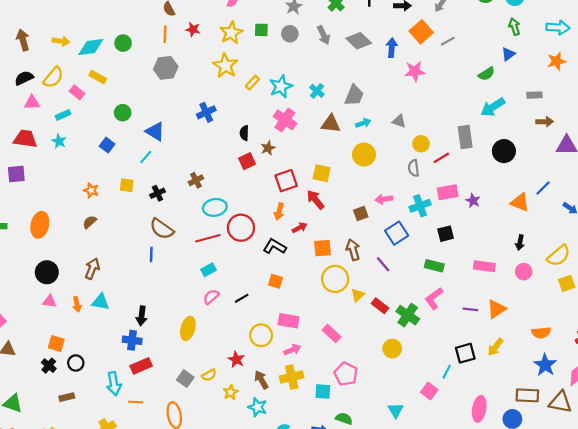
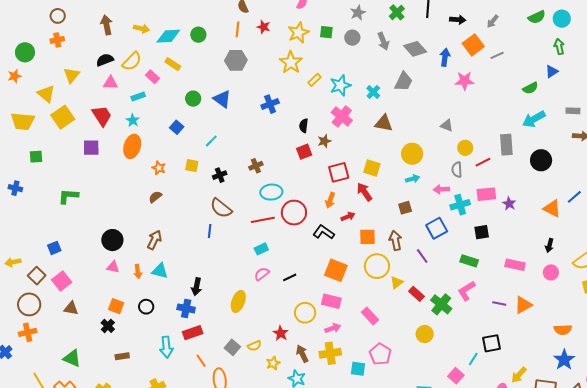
gray trapezoid: (354, 95) -> (404, 82), moved
cyan arrow: (363, 123) -> (413, 179), moved
blue triangle: (155, 131) -> (222, 99), moved
red trapezoid: (25, 139) -> (102, 116), turned 45
pink arrow: (384, 199) -> (441, 189), moved
orange ellipse: (40, 225) -> (132, 146), moved
orange square: (275, 281) -> (336, 270), moved, size x1.6
yellow arrow: (495, 347) -> (519, 375), moved
black circle: (76, 363) -> (146, 307), moved
orange line: (136, 402) -> (201, 361), moved, turned 48

